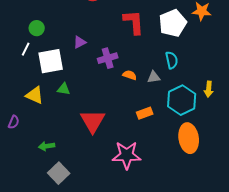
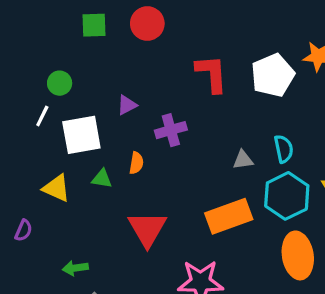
cyan semicircle: (172, 60) -> (284, 149), moved
orange semicircle: (130, 75) -> (136, 163), moved, turned 80
orange rectangle: (145, 113) -> (229, 216), size x1.8

